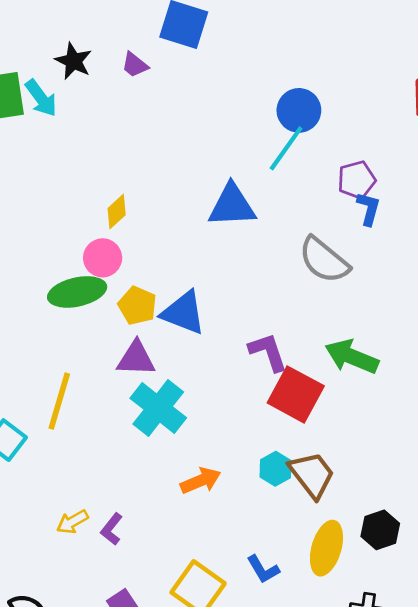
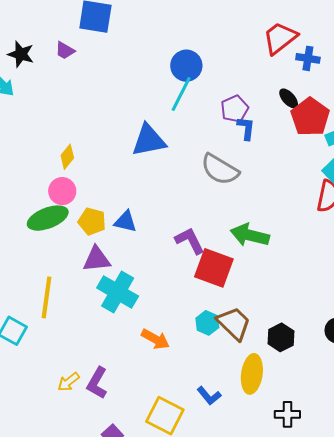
blue triangle: (183, 313) -> (125, 222), size x0.7
orange arrow: (201, 481) -> (155, 339), turned 60
purple L-shape: (112, 529) -> (97, 383), size x1.4
black hexagon: (380, 530) -> (281, 337), moved

